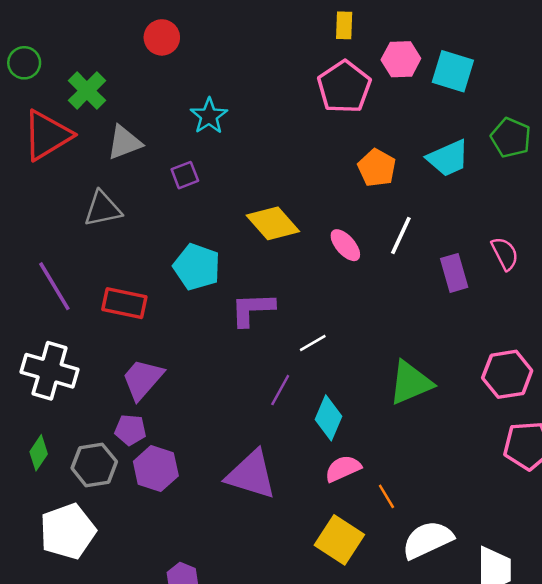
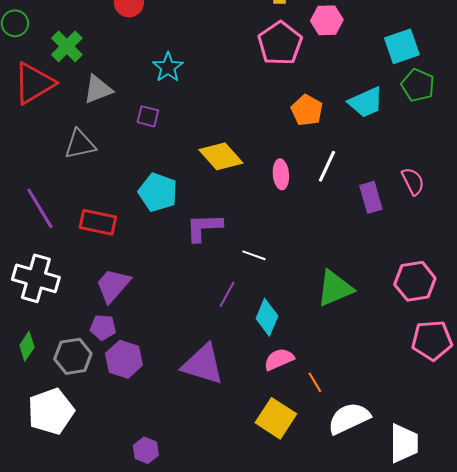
cyan square: (453, 71) -> (402, 46), moved, turned -36
purple square: (185, 175) -> (148, 116), turned 35
pink ellipse: (345, 245) -> (281, 174), turned 36
white line: (313, 343) -> (254, 255), turned 50

